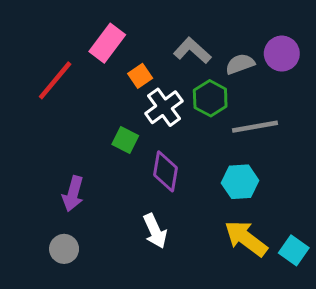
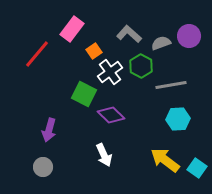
green square: (125, 140) -> (84, 94), size x1.4
purple diamond: (165, 171) -> (111, 115), turned -56
cyan hexagon: (240, 182) -> (178, 119), moved

